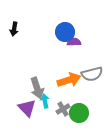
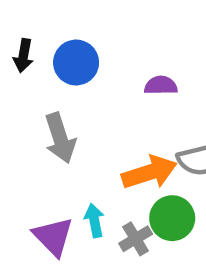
blue circle: (65, 32) -> (76, 63), moved
gray arrow: (37, 88) -> (60, 138), moved
green circle: (79, 113) -> (172, 218), moved

